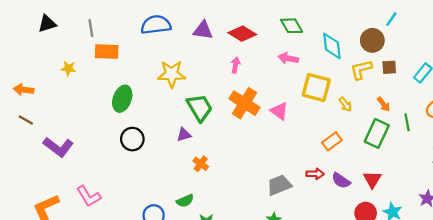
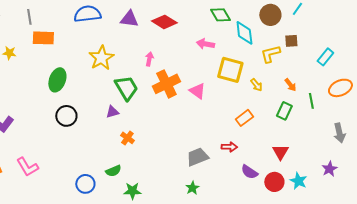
green diamond: (292, 26) -> (220, 15), moved
brown circle: (372, 40) -> (270, 15), moved
pink arrow: (236, 65) -> (149, 59), moved
brown square: (389, 67) -> (291, 41), moved
yellow star: (172, 74) -> (101, 58), turned -30
orange cross: (244, 103) -> (166, 84), turned 32
green rectangle: (377, 133) -> (284, 111), size x0.7
purple semicircle: (341, 181) -> (249, 172), moved

